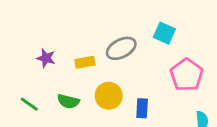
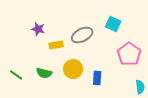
purple star: (46, 58) -> (38, 29), moved

